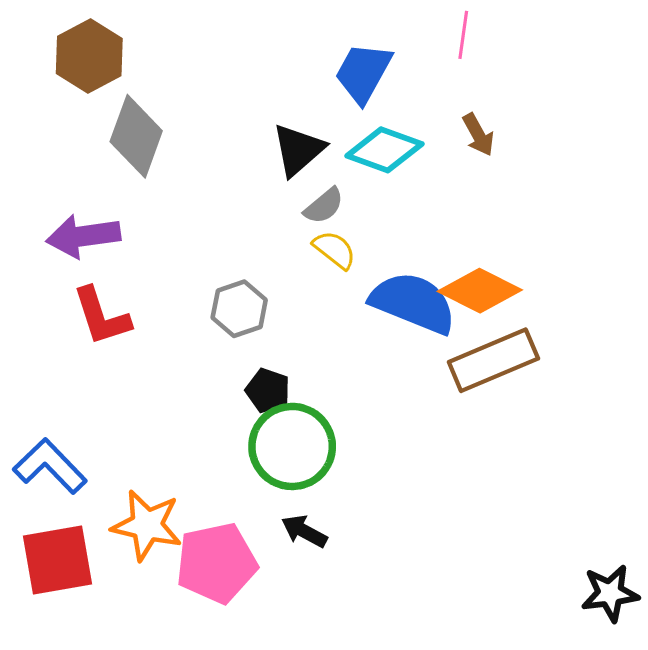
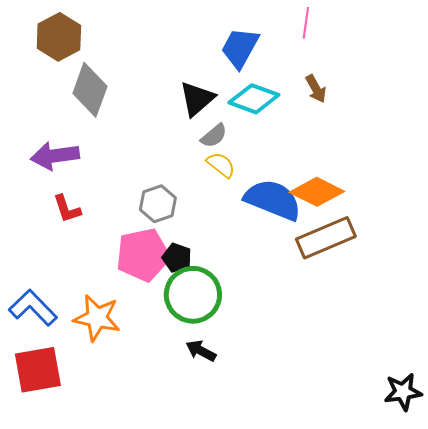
red L-shape: (101, 316) -> (67, 209), size x0.7
orange star: (147, 525) -> (97, 318), moved
pink pentagon: (216, 563) -> (143, 255), moved

